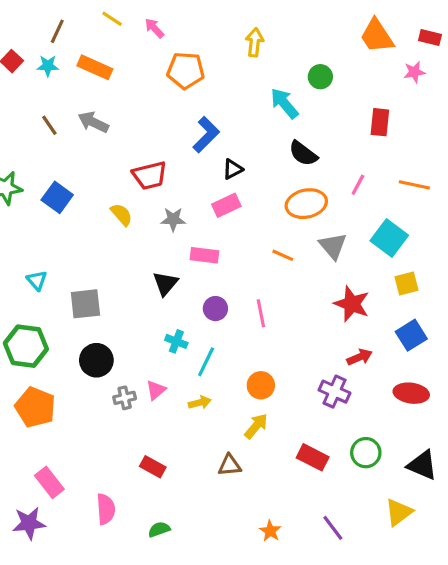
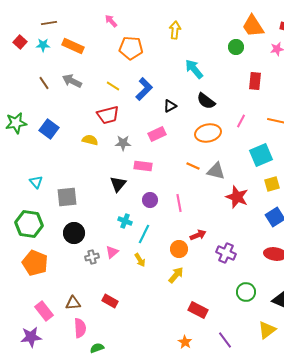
yellow line: (112, 19) -> (113, 86), moved
brown line: (57, 31) -> (49, 23), turned 56
green circle: (320, 77) -> (236, 47), moved
black triangle: (233, 169) -> (170, 106), moved
yellow semicircle: (121, 215) -> (90, 140), turned -35
cyan square: (389, 238) -> (261, 155), turned 30
gray triangle: (333, 246) -> (216, 171), moved, turned -36
red arrow: (360, 357) -> (198, 235), moved
yellow arrow: (200, 403) -> (140, 260), turned 72
red rectangle: (313, 457) -> (198, 310), moved
brown triangle: (230, 465) -> (73, 303), moved
green semicircle: (159, 529) -> (97, 348), moved

